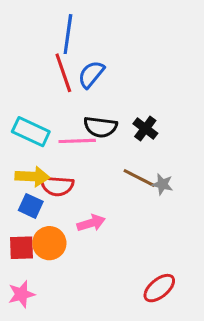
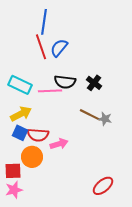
yellow arrow: (32, 177) -> (21, 114), turned -30
red semicircle: (57, 186) -> (38, 135), moved
red square: (21, 248) -> (13, 171), moved

